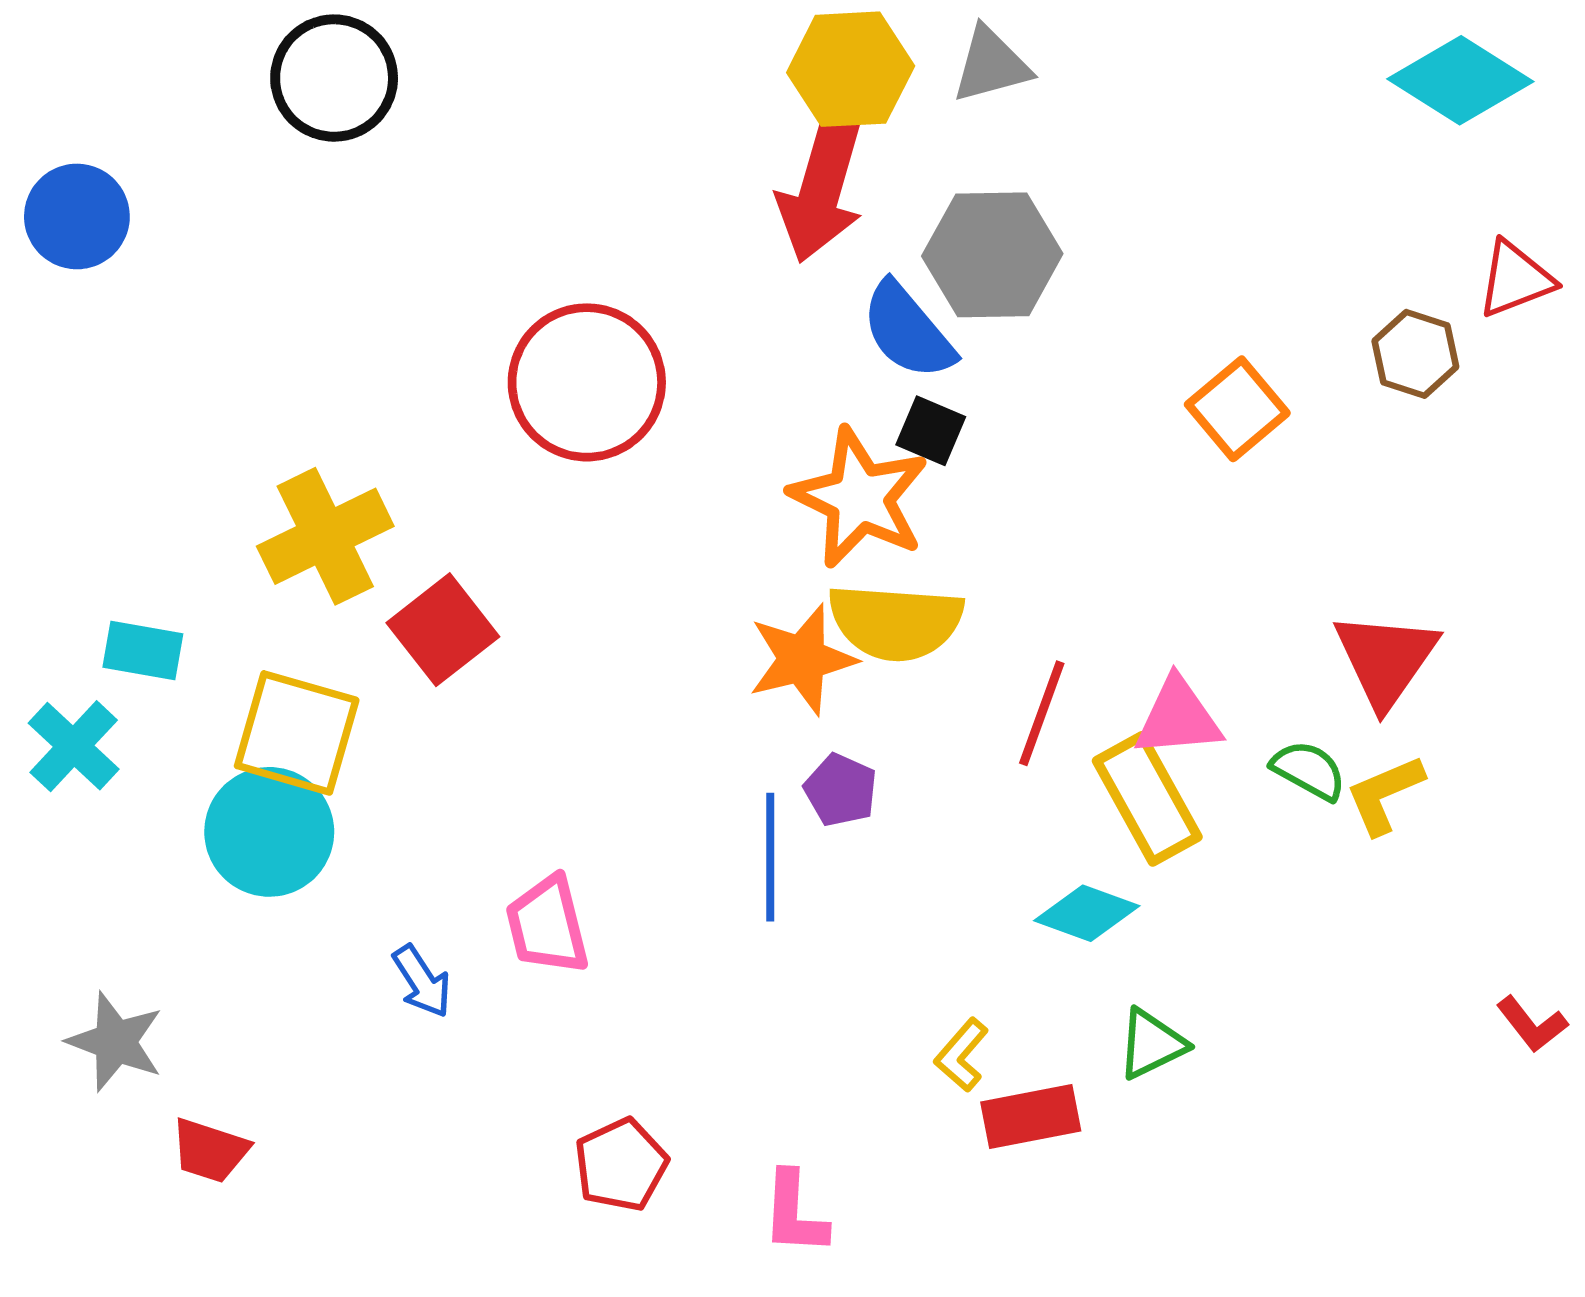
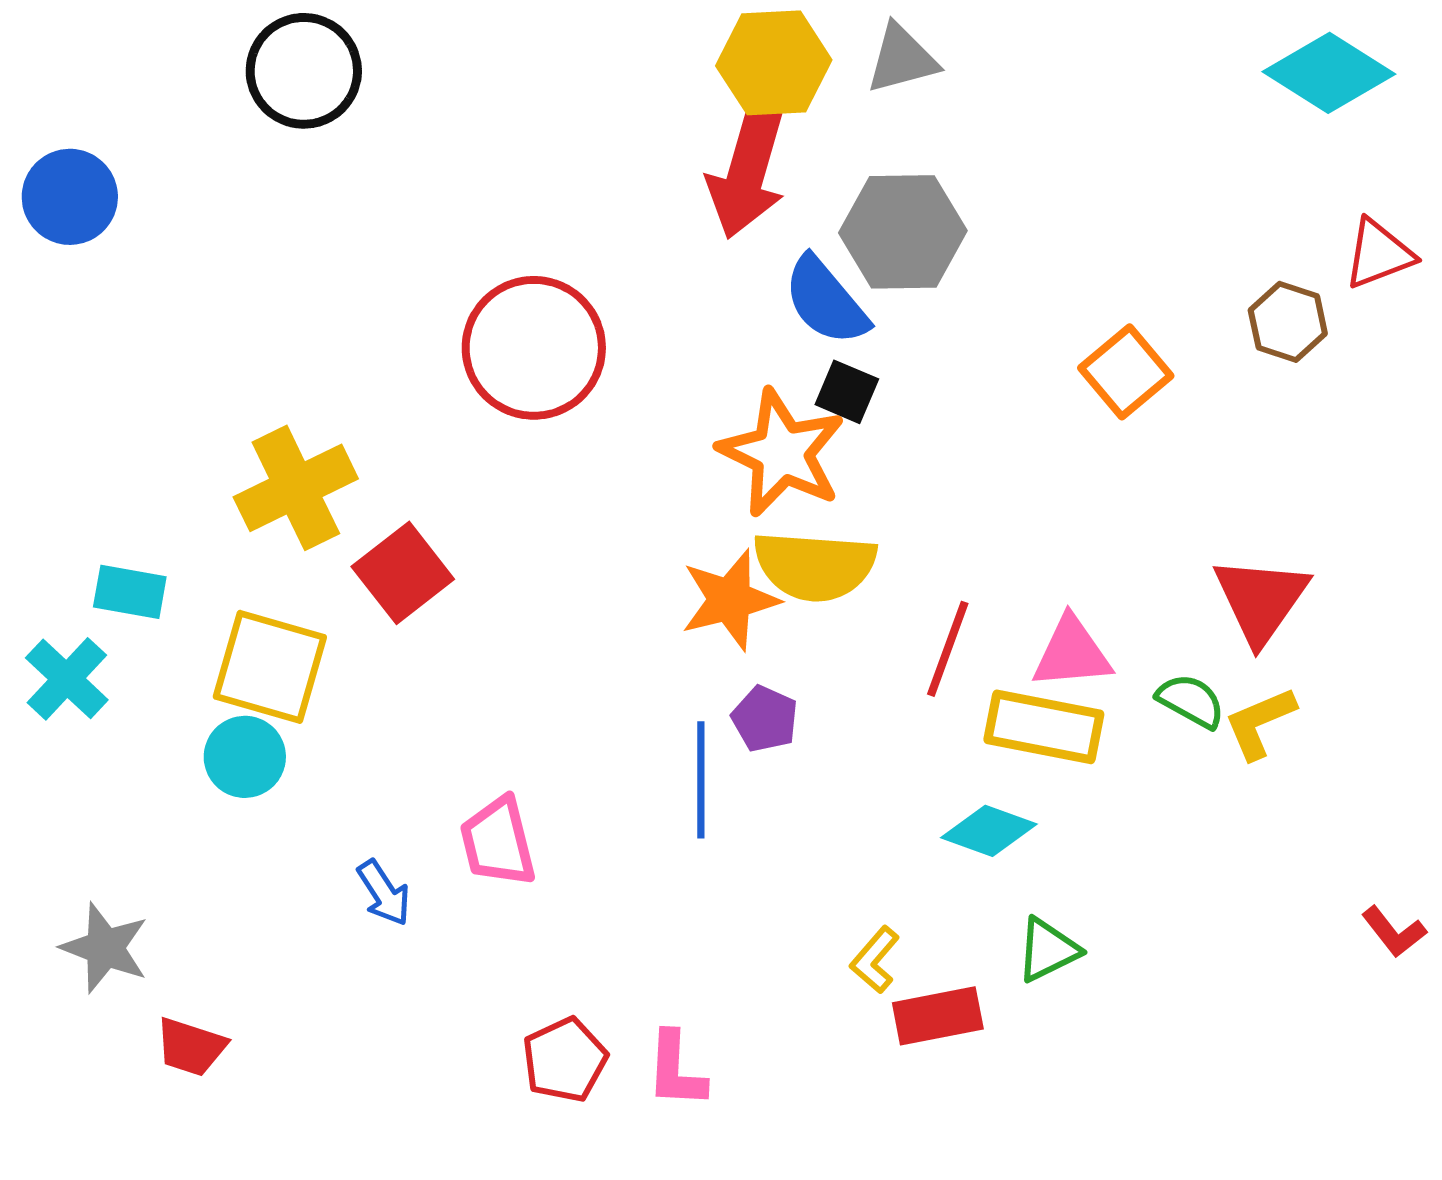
yellow rectangle: (1147, 799) -> (1044, 727), turned -50
cyan circle: (269, 832) -> (245, 757), size x0.7
pink L-shape: (794, 1213) -> (676, 1070), moved

